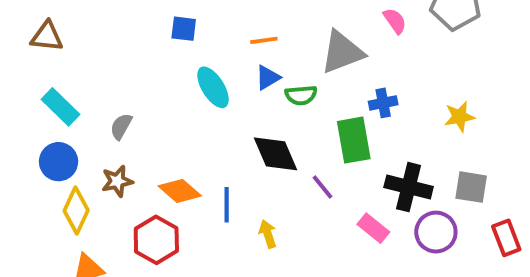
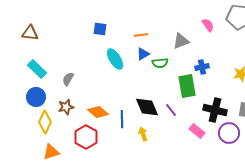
gray triangle: (342, 52) -> (181, 41), size x0.7
black diamond: (276, 154) -> (147, 107), moved

